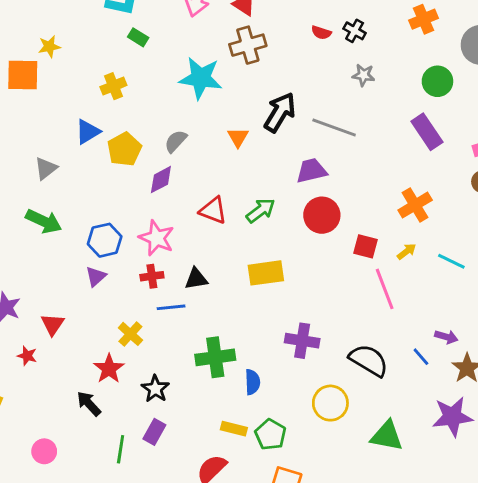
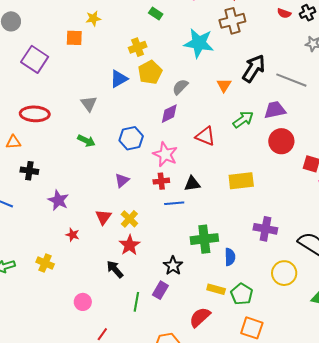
black cross: (355, 31) -> (307, 13), turned 35
orange square: (23, 75) -> (74, 38), size x0.7
yellow pentagon: (124, 149) -> (150, 72), moved
gray triangle: (46, 168) -> (89, 104), turned -30
green arrow: (261, 211) -> (243, 119), moved
green arrow: (44, 221) -> (86, 141), size x0.7
blue hexagon: (105, 240) -> (131, 138), moved
red triangle: (53, 324) -> (103, 217), moved
yellow cross: (130, 334) -> (129, 219), moved
black star: (155, 389) -> (173, 266), moved

